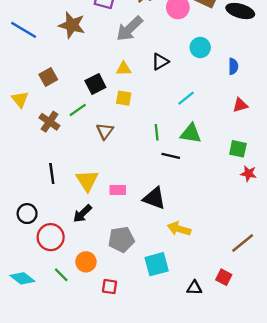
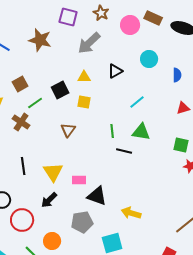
green line: (78, 110) -> (35, 103), moved
black triangle: (154, 198) -> (97, 196), moved

